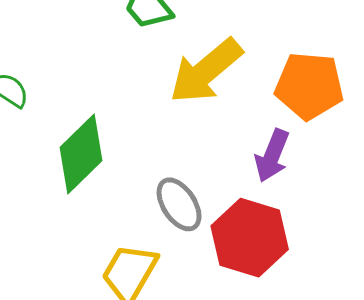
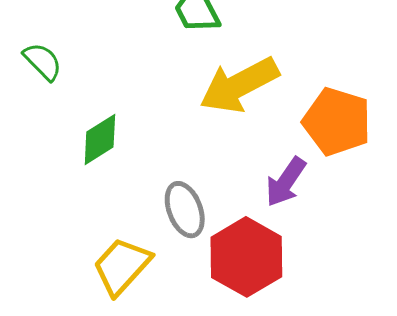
green diamond: (81, 154) -> (100, 140), size x0.7

